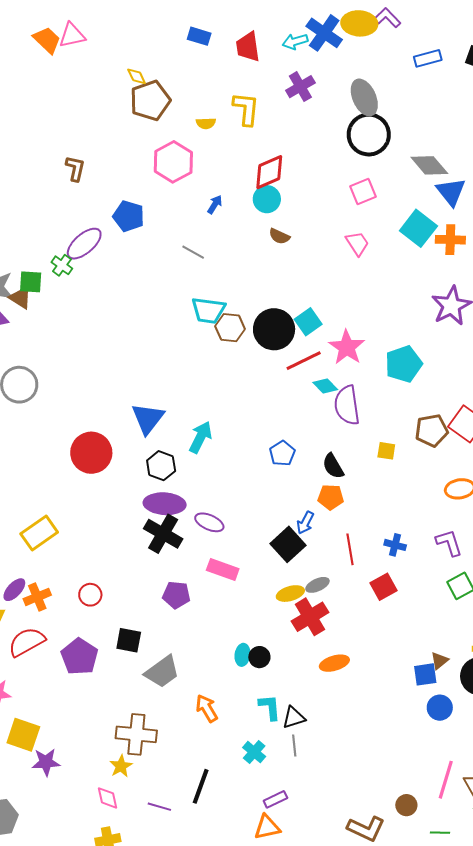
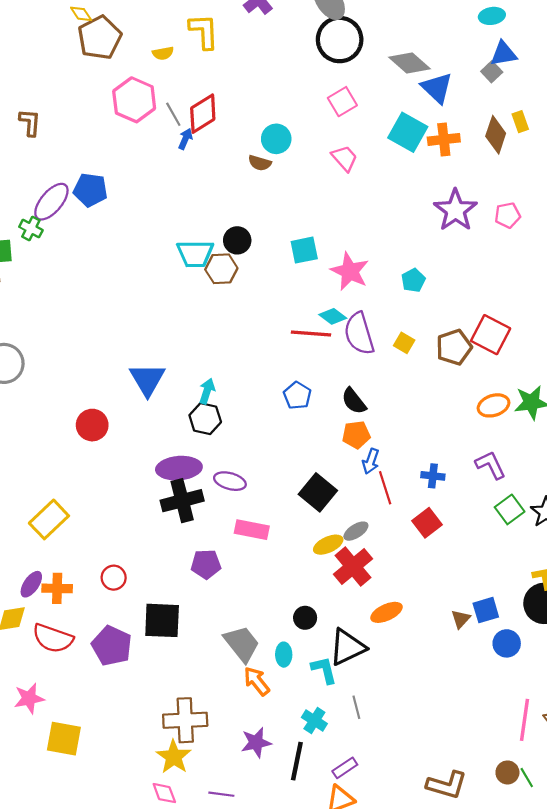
red diamond: (269, 172) -> (203, 114), moved
cyan circle: (267, 199) -> (276, 139), moved
blue pentagon: (129, 216) -> (90, 190), moved
gray line: (193, 252) -> (173, 114), moved, turned 40
cyan square: (308, 322) -> (304, 250), turned 32
black circle: (274, 329) -> (237, 240), moved, size x0.6
red line: (304, 361) -> (311, 333), moved, turned 39
cyan pentagon: (404, 364) -> (413, 280), size x0.6
cyan arrow: (201, 437) -> (207, 391), size x0.7
yellow square: (386, 451) -> (404, 343), moved, turned 30
red circle: (91, 453) -> (92, 425), size x0.7
black hexagon: (161, 466) -> (205, 419), moved
blue arrow: (305, 523) -> (371, 461), moved
black cross: (163, 534) -> (182, 501), turned -36
orange cross: (37, 597) -> (57, 588), turned 32
black square: (129, 640) -> (162, 620), size x1.4
red semicircle: (27, 642) -> (53, 638), turned -123
cyan ellipse: (242, 655) -> (284, 655), moved
brown triangle: (439, 661) -> (461, 619), moved
gray trapezoid: (162, 672) -> (242, 644), moved, turned -84
black triangle: (294, 718) -> (347, 647), moved, size x1.5
purple star: (46, 762) -> (256, 743), moved
yellow star: (121, 766) -> (174, 757), size x1.4
black line: (201, 786) -> (297, 761), moved
brown circle: (406, 805) -> (507, 772), moved
green line: (440, 833) -> (527, 778), turned 66

